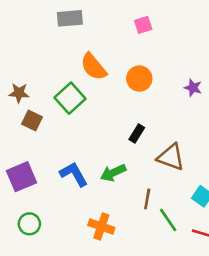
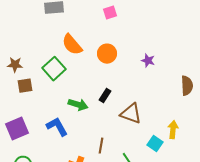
brown square: (32, 120) -> (25, 86), turned -35
green arrow: (113, 173) -> (78, 105), moved, turned -138
brown line: (147, 199) -> (101, 146), moved

